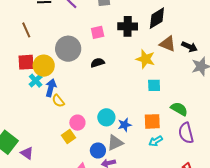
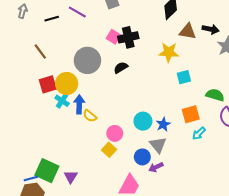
black cross: (128, 26) -> (128, 37), moved
pink square: (98, 32) -> (113, 37), turned -32
gray triangle: (115, 143) -> (158, 145), turned -30
purple triangle: (27, 153) -> (71, 177), turned 40

